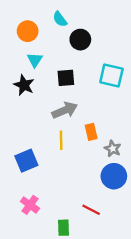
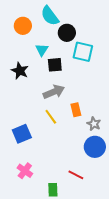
cyan semicircle: (60, 19) -> (50, 16), size x1.5
cyan triangle: (35, 60) -> (42, 50), moved
cyan square: (111, 76) -> (83, 52), moved
yellow line: (61, 140) -> (51, 117), turned -35

